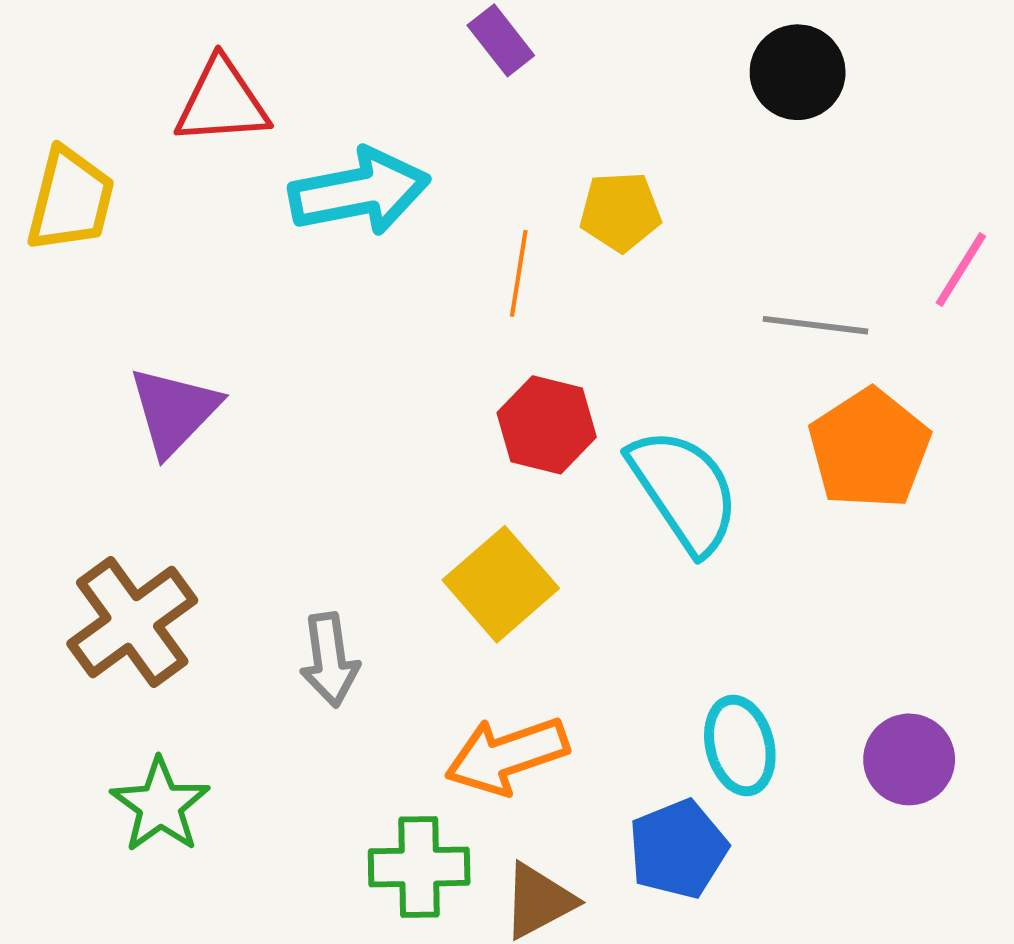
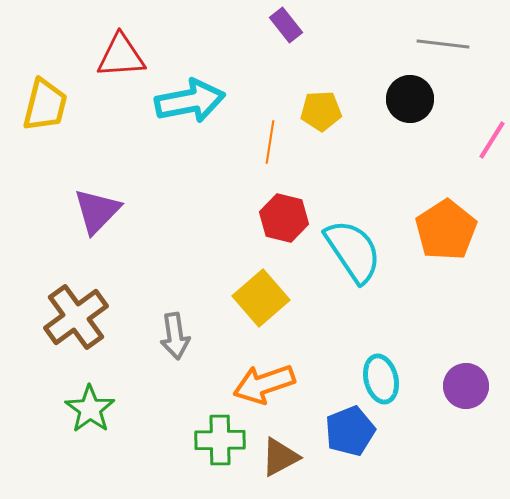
purple rectangle: (501, 40) -> (286, 25), moved
black circle: (798, 72) -> (410, 99), moved
gray line: (816, 325) -> (443, 44), moved

